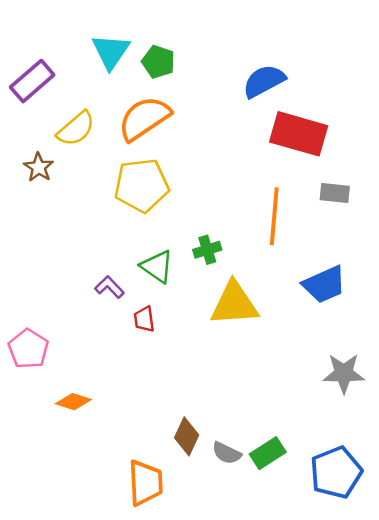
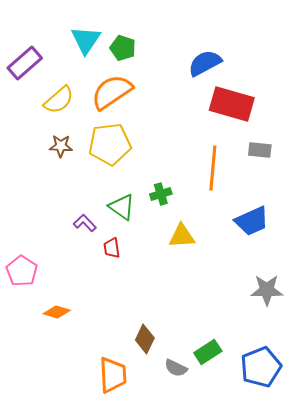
brown star: (39, 167) -> (61, 146), moved, turned -30
yellow triangle: (234, 304) -> (182, 236), size x0.7
gray semicircle: (227, 453) -> (176, 368), moved

